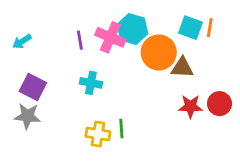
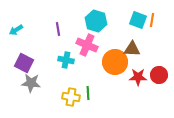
pink cross: (110, 37) -> (87, 45), moved
orange circle: (159, 52) -> (115, 62), moved
gray star: (27, 116) -> (31, 83), moved

